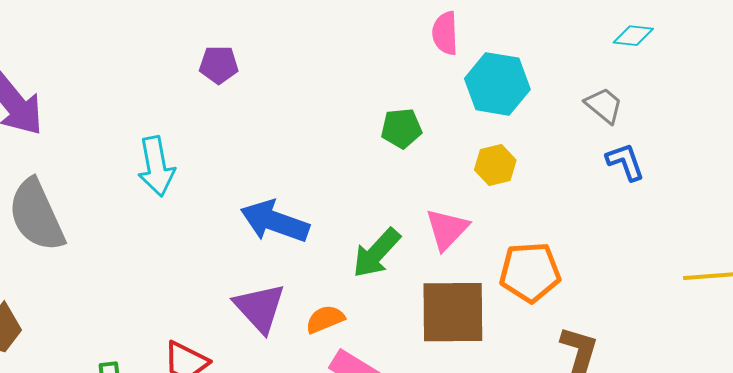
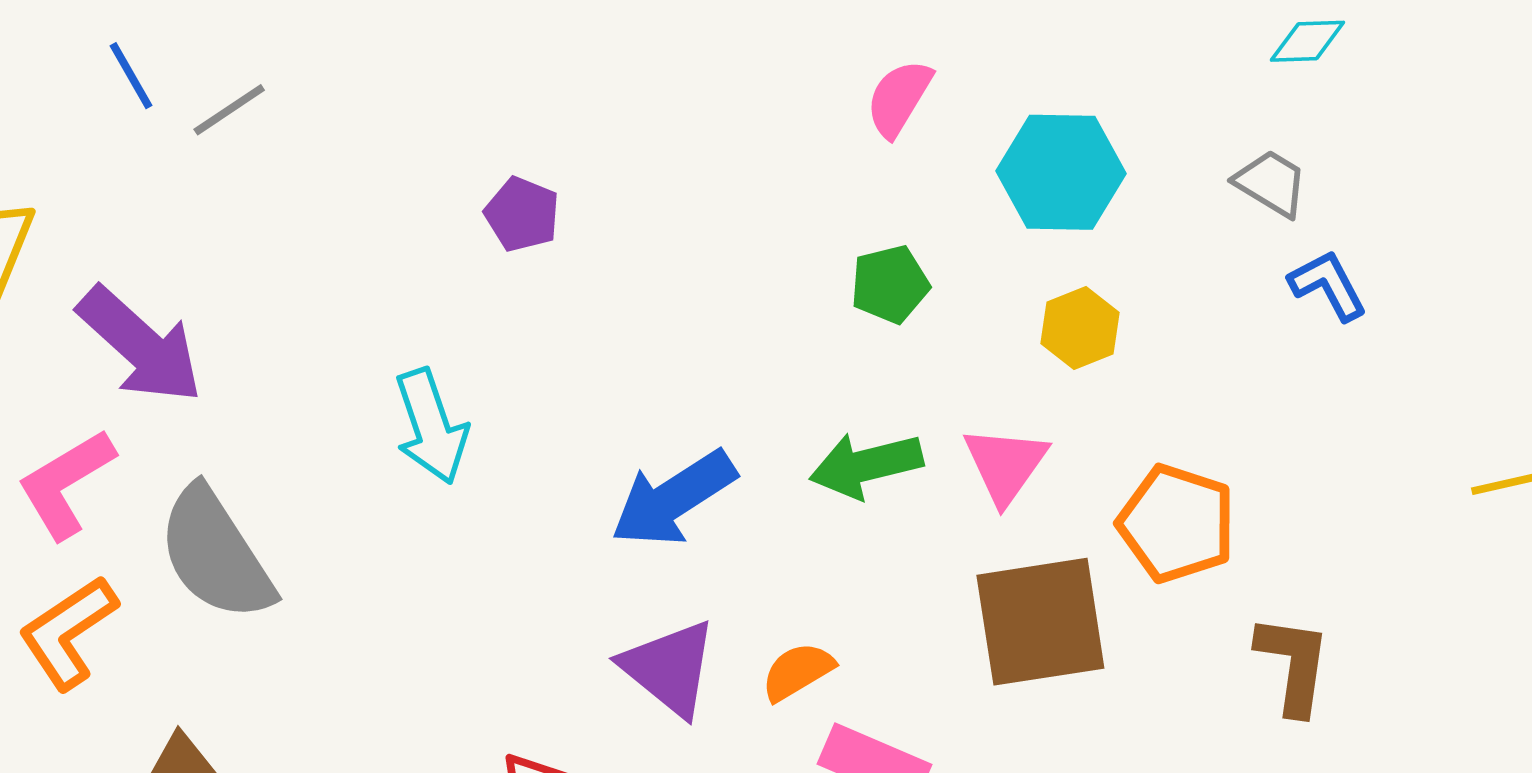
pink semicircle: (445, 33) -> (899, 98), moved, turned 42
purple pentagon: (219, 65) -> (522, 214), turned 30
blue arrow: (275, 221) -> (673, 498), turned -44
green arrow: (376, 253) -> (866, 465), moved, turned 42
orange pentagon: (530, 272) -> (1177, 523), turned 30

